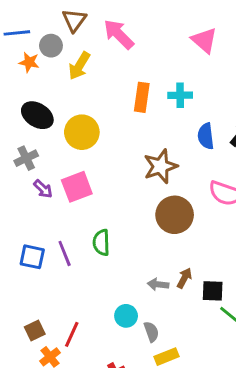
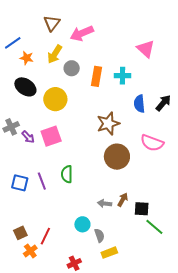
blue line: (17, 33) -> (13, 43), moved, turned -30
pink arrow: (119, 34) -> (82, 33), turned -70
pink triangle: (204, 40) -> (146, 49), moved
gray circle: (51, 46) -> (72, 68), moved
orange star: (29, 62) -> (27, 58), moved
gray cross: (26, 158) -> (11, 127), moved

